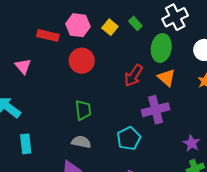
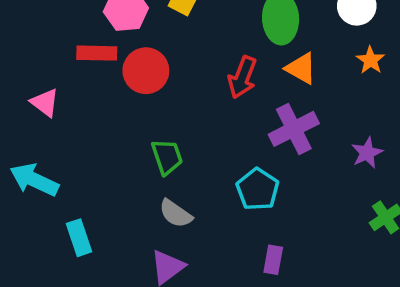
red rectangle: (48, 35) -> (97, 53), moved
gray semicircle: (81, 142) -> (176, 214), turned -144
purple star: (192, 143) -> (367, 153), moved, turned 30

